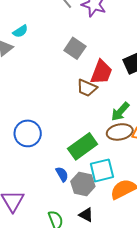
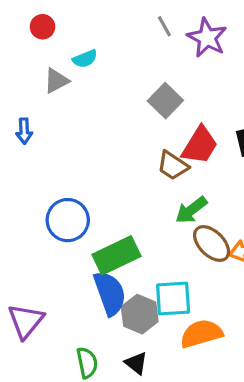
green arrow: (120, 112) -> (191, 210), moved
brown ellipse: (120, 132) -> (212, 243), turned 45
green rectangle: (83, 146) -> (116, 255), moved
blue semicircle: (62, 174) -> (110, 293), size x1.8

